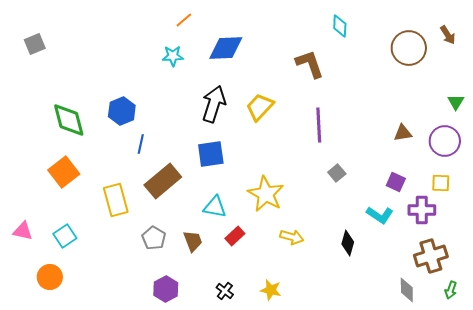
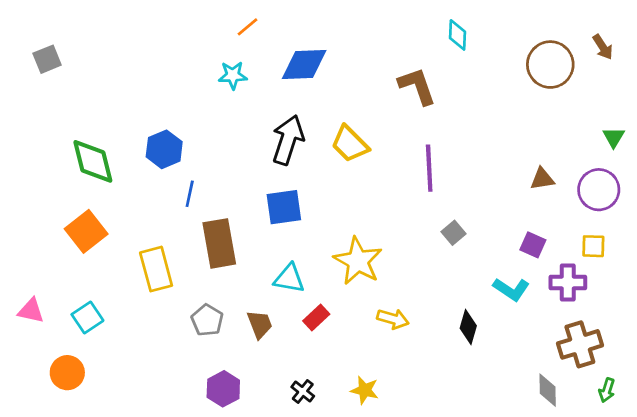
yellow trapezoid: (260, 107) -> (350, 144), turned -88
brown rectangle: (163, 181) -> (219, 243), turned -60

